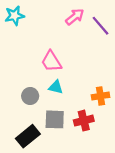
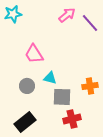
pink trapezoid: (51, 61) -> (34, 54), moved
gray square: (55, 119) -> (62, 97), moved
red cross: (84, 121) -> (72, 119), moved

